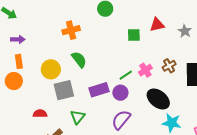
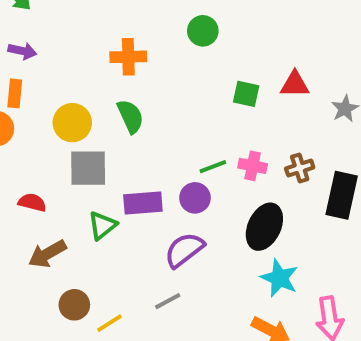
pink cross: (145, 70) -> (253, 166), turned 32
purple rectangle: (99, 90) -> (143, 203), moved
black ellipse: (158, 99) -> (264, 227), turned 65

